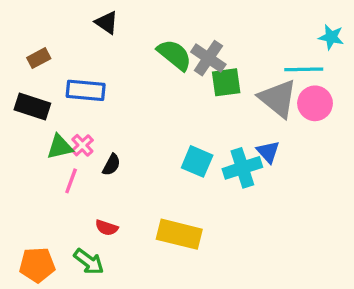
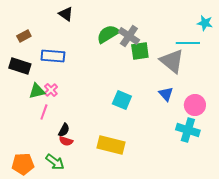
green semicircle: (174, 55) -> (108, 34), turned -70
pink circle: (315, 103) -> (195, 105), moved
black semicircle: (111, 165) -> (64, 130), moved
cyan cross: (242, 168) -> (188, 130), moved, turned 35

